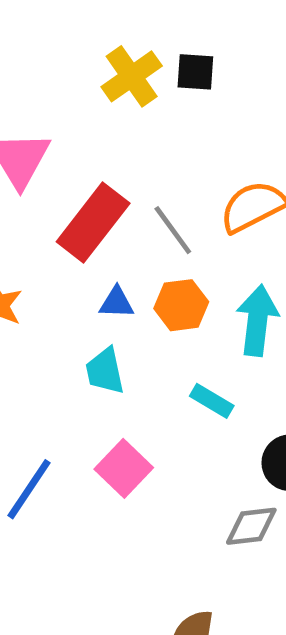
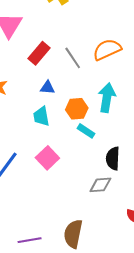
red rectangle: (93, 223) -> (39, 53), size x0.7
orange hexagon: (181, 305) -> (77, 109), moved

